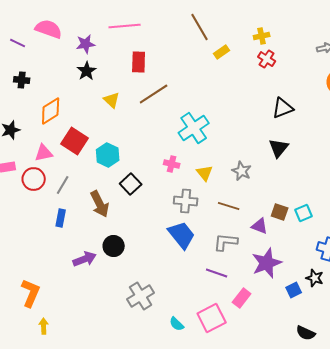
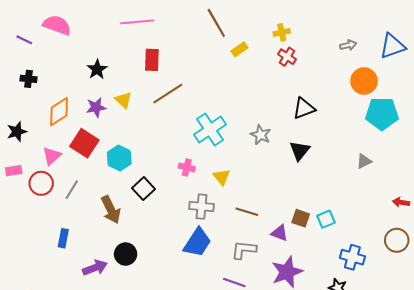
purple star: (86, 44) -> (96, 107), moved
pink triangle: (44, 153) -> (52, 156), turned -30
gray star: (242, 171) -> (261, 135), moved
blue rectangle: (61, 218) -> (63, 238), moved
blue trapezoid: (182, 235) -> (197, 242), turned 72

